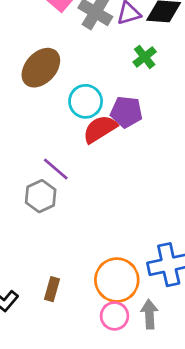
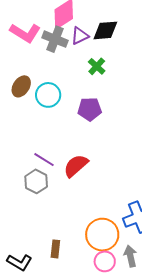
brown ellipse: (41, 68) -> (21, 86), size x0.7
cyan circle: (86, 101) -> (48, 95), moved
red semicircle: (100, 129) -> (76, 166), moved

